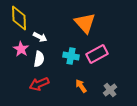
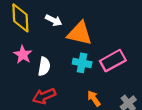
orange triangle: (85, 23) -> (80, 33), moved, turned -35
white arrow: (40, 37) -> (54, 20), moved

